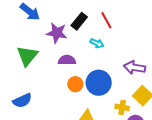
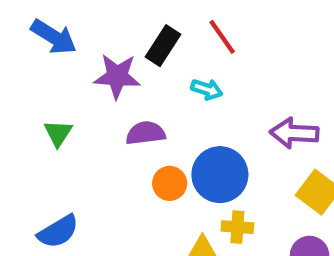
green triangle: (27, 56) -> (58, 133), size x0.6
yellow cross: (122, 107) -> (237, 227), moved

